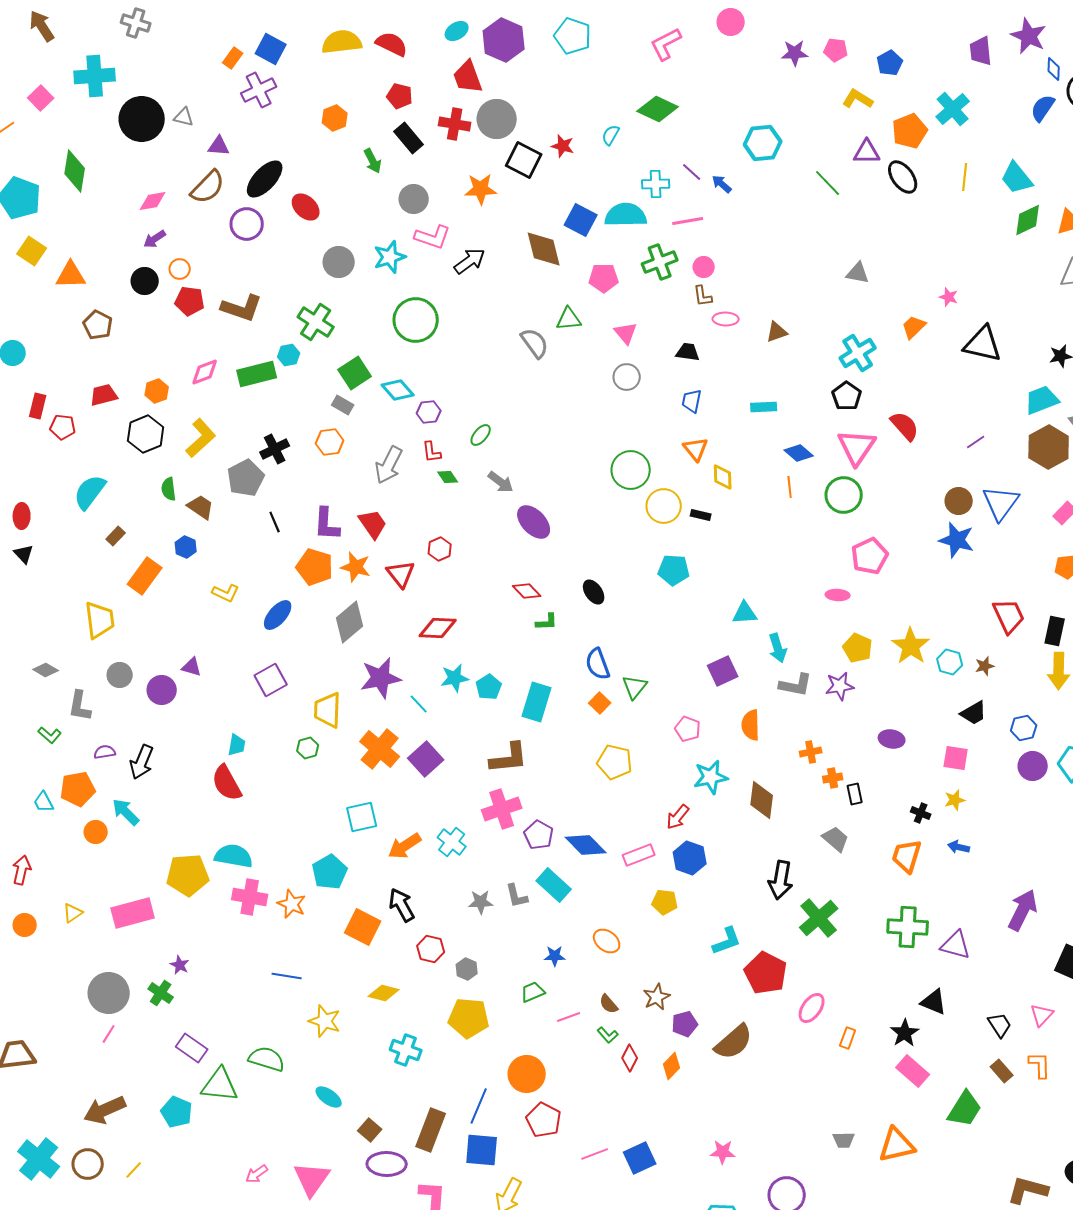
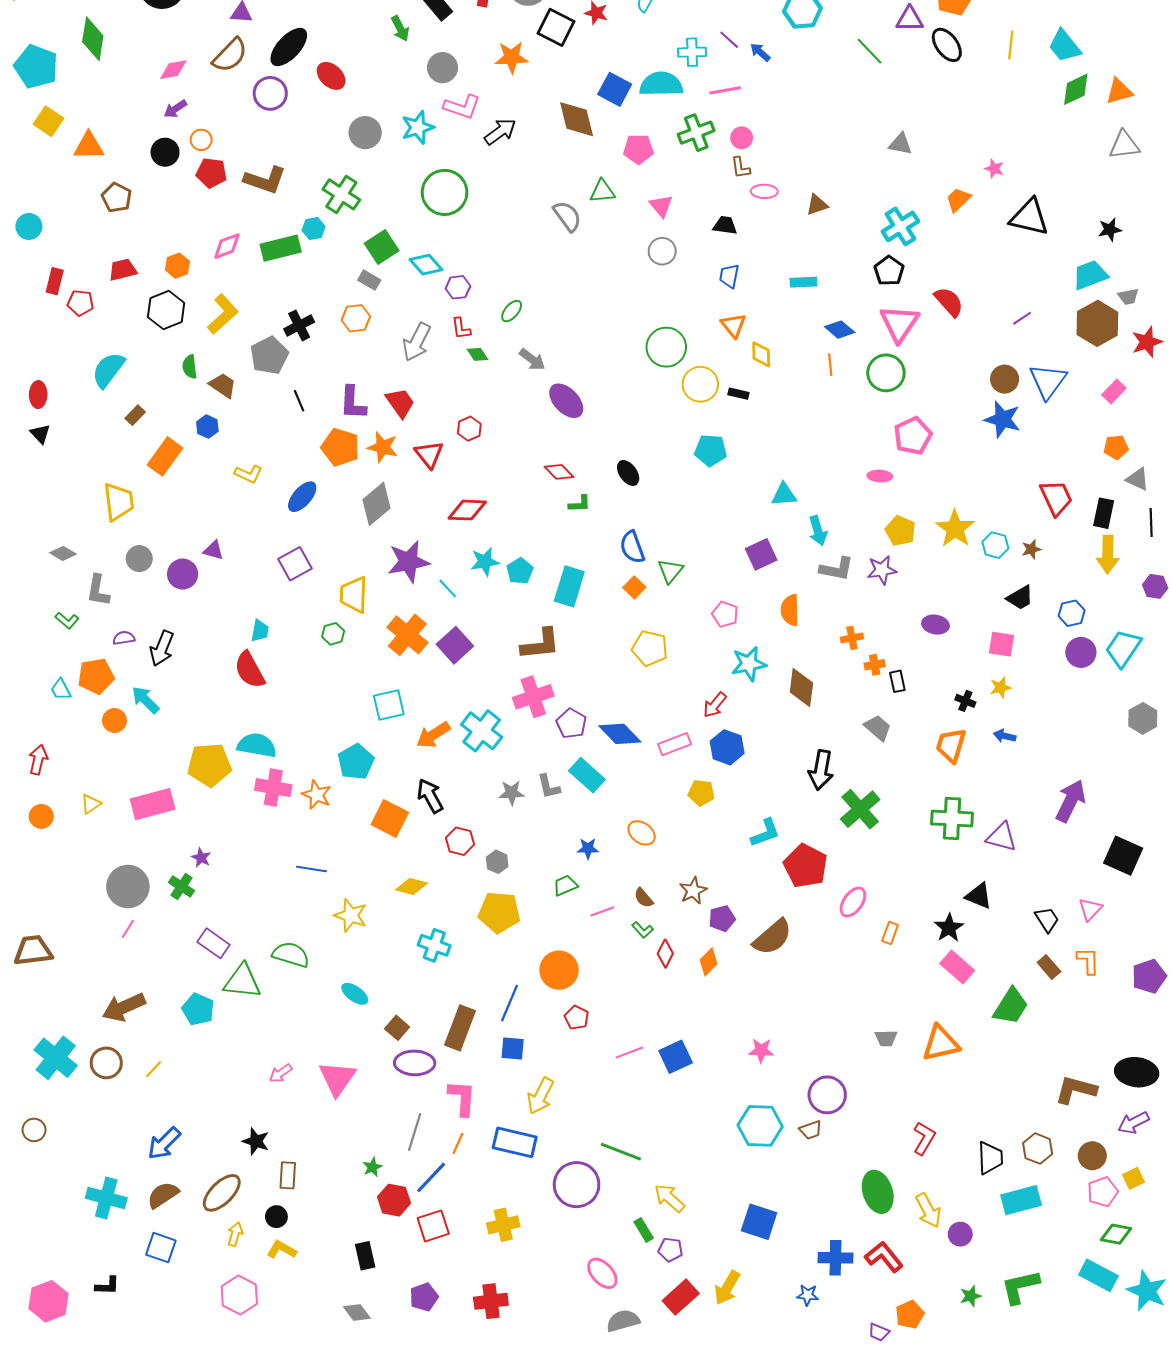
cyan cross: (452, 842) -> (482, 731), size x1.4
red pentagon: (544, 1120) -> (577, 1018), size x0.7
blue square: (482, 1150) -> (513, 1048), size x0.7

